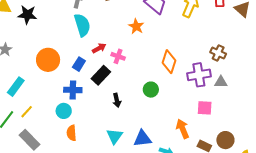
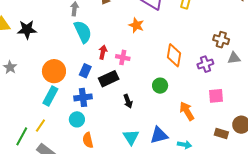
red arrow: (99, 48) -> (103, 52), turned -40
black rectangle: (101, 75) -> (109, 79), turned 30
purple cross: (199, 75) -> (205, 64), size x0.7
gray triangle: (221, 82) -> (234, 58), moved
cyan rectangle: (16, 87) -> (50, 96), moved
orange arrow: (183, 129) -> (187, 111), moved

